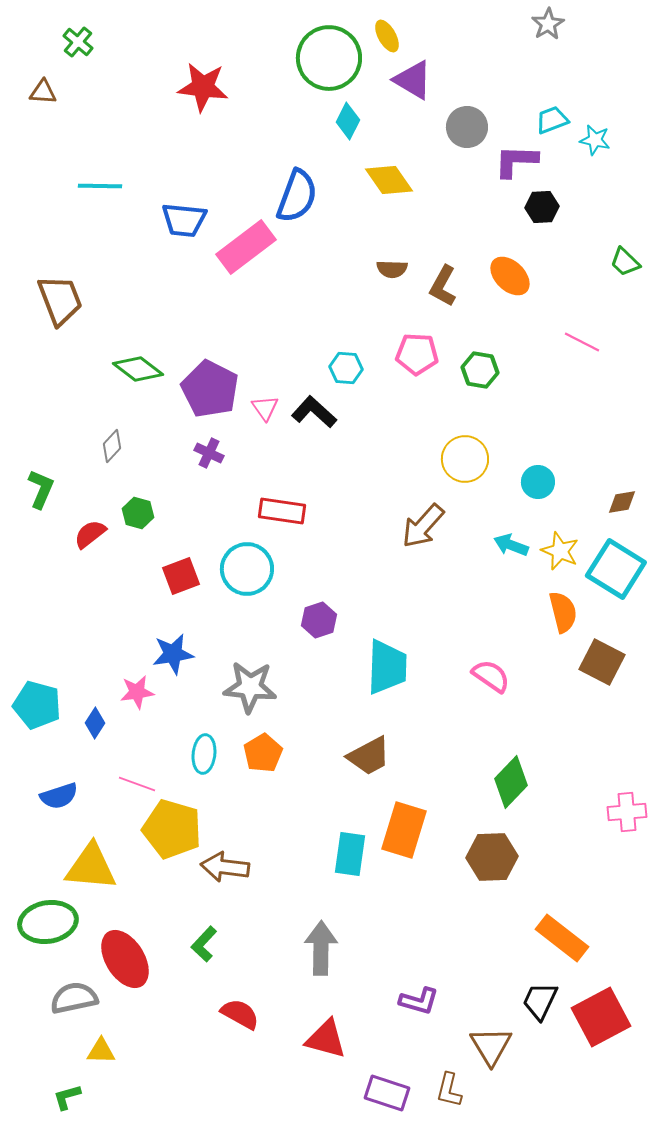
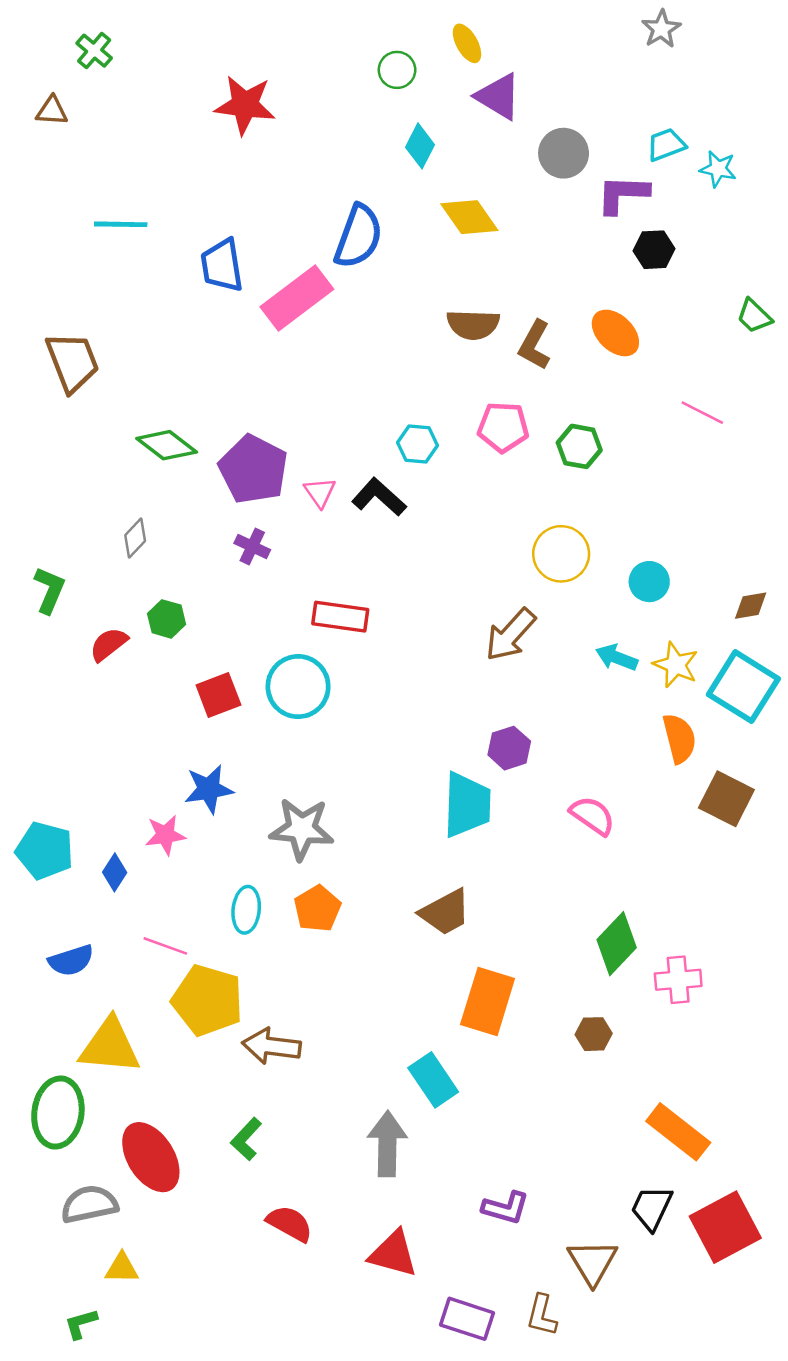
green circle: (329, 58) -> (397, 70), size x0.5
blue trapezoid: (184, 220) -> (222, 265), turned 75
brown semicircle: (392, 269) -> (473, 325), size x1.4
purple hexagon: (319, 620) -> (509, 748), moved
pink cross: (627, 812) -> (678, 980), moved
cyan rectangle: (350, 854) -> (433, 1080), moved, turned -42
brown hexagon: (492, 857) -> (594, 1034), size x0.6
green ellipse: (48, 922) -> (58, 1112), turned -72

